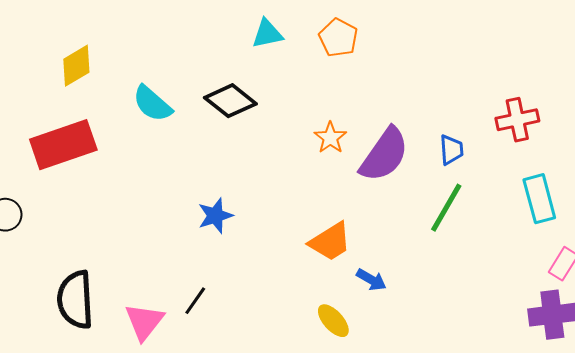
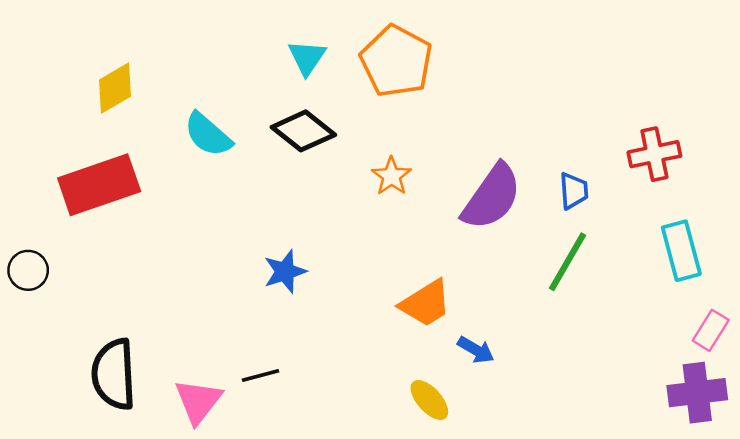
cyan triangle: (267, 34) -> (307, 57), moved, turned -44
orange pentagon: (338, 38) -> (396, 61), moved, size x1.5
orange star: (330, 138) -> (391, 176), moved
black line: (195, 301) -> (261, 376), turned 40

